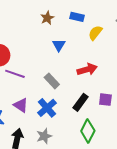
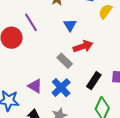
red arrow: (87, 69) -> (83, 46), moved
purple line: (15, 74) -> (31, 22), moved, turned 42

